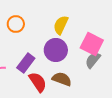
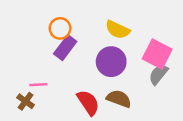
yellow semicircle: (61, 25) -> (118, 30), turned -90
purple rectangle: (26, 63) -> (65, 48), moved

